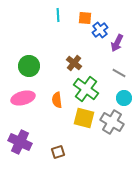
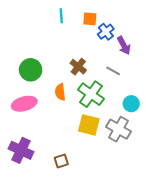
purple arrow: (117, 43) -> (124, 45), turned -54
gray line: (119, 73) -> (113, 71), moved
orange semicircle: (57, 100) -> (60, 92), moved

